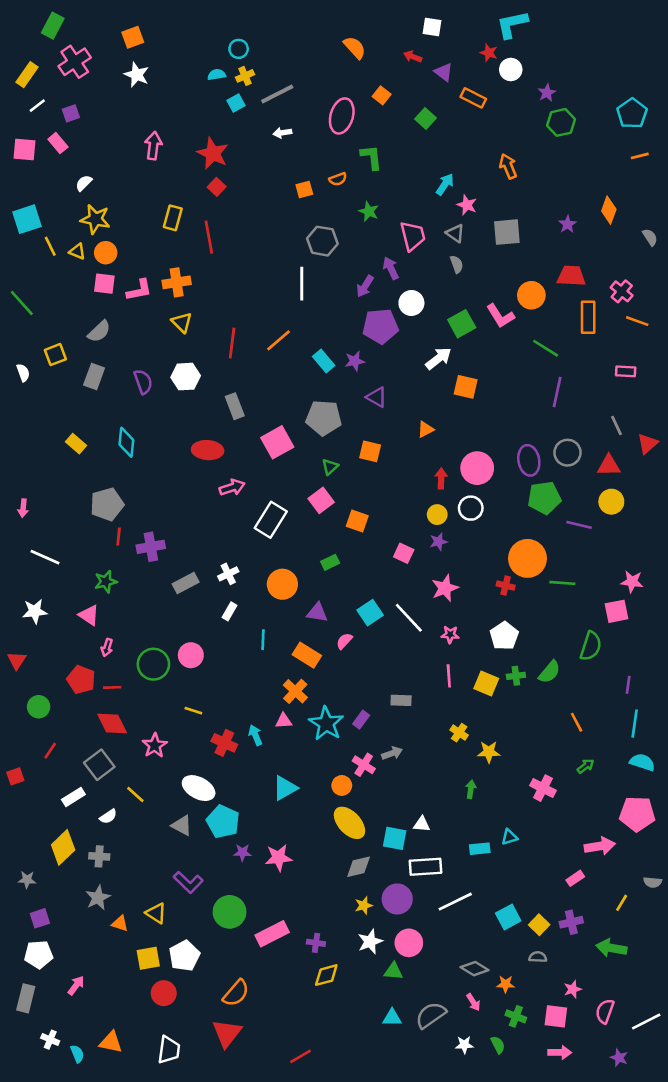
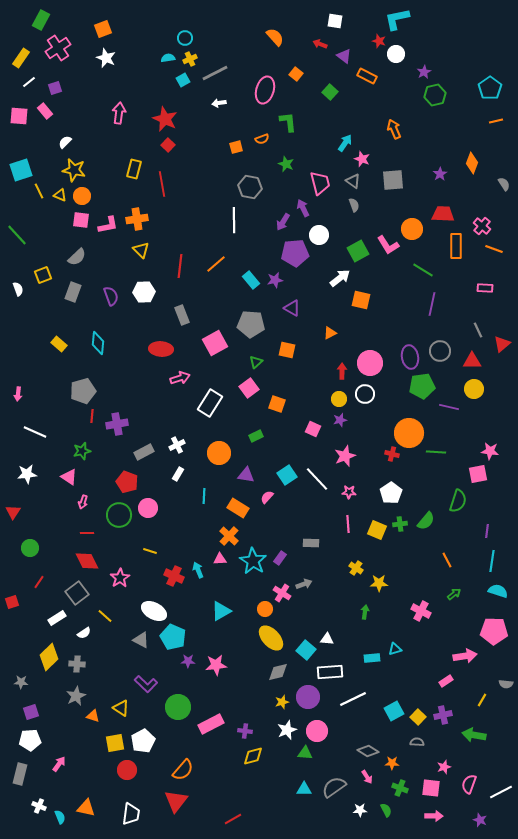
red pentagon: (81, 680) -> (127, 482), moved
cyan square: (395, 838) -> (306, 650), turned 30

